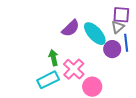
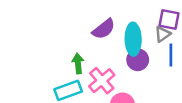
cyan ellipse: (95, 34) -> (133, 39), turned 35
purple circle: (112, 49) -> (138, 60), moved

